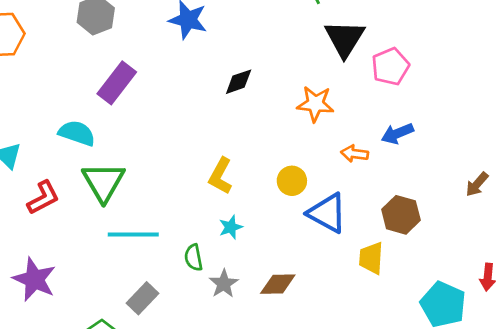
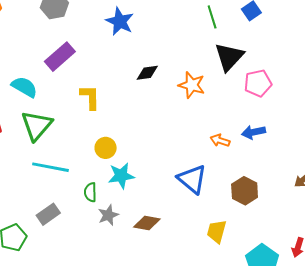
orange star: (315, 104) -> (192, 85), moved
yellow L-shape: (220, 176) -> (90, 97), moved, turned 140
yellow circle: (292, 181) -> (106, 148), moved
cyan star: (231, 227) -> (121, 176), size x1.5
yellow trapezoid: (371, 258) -> (217, 231), moved

